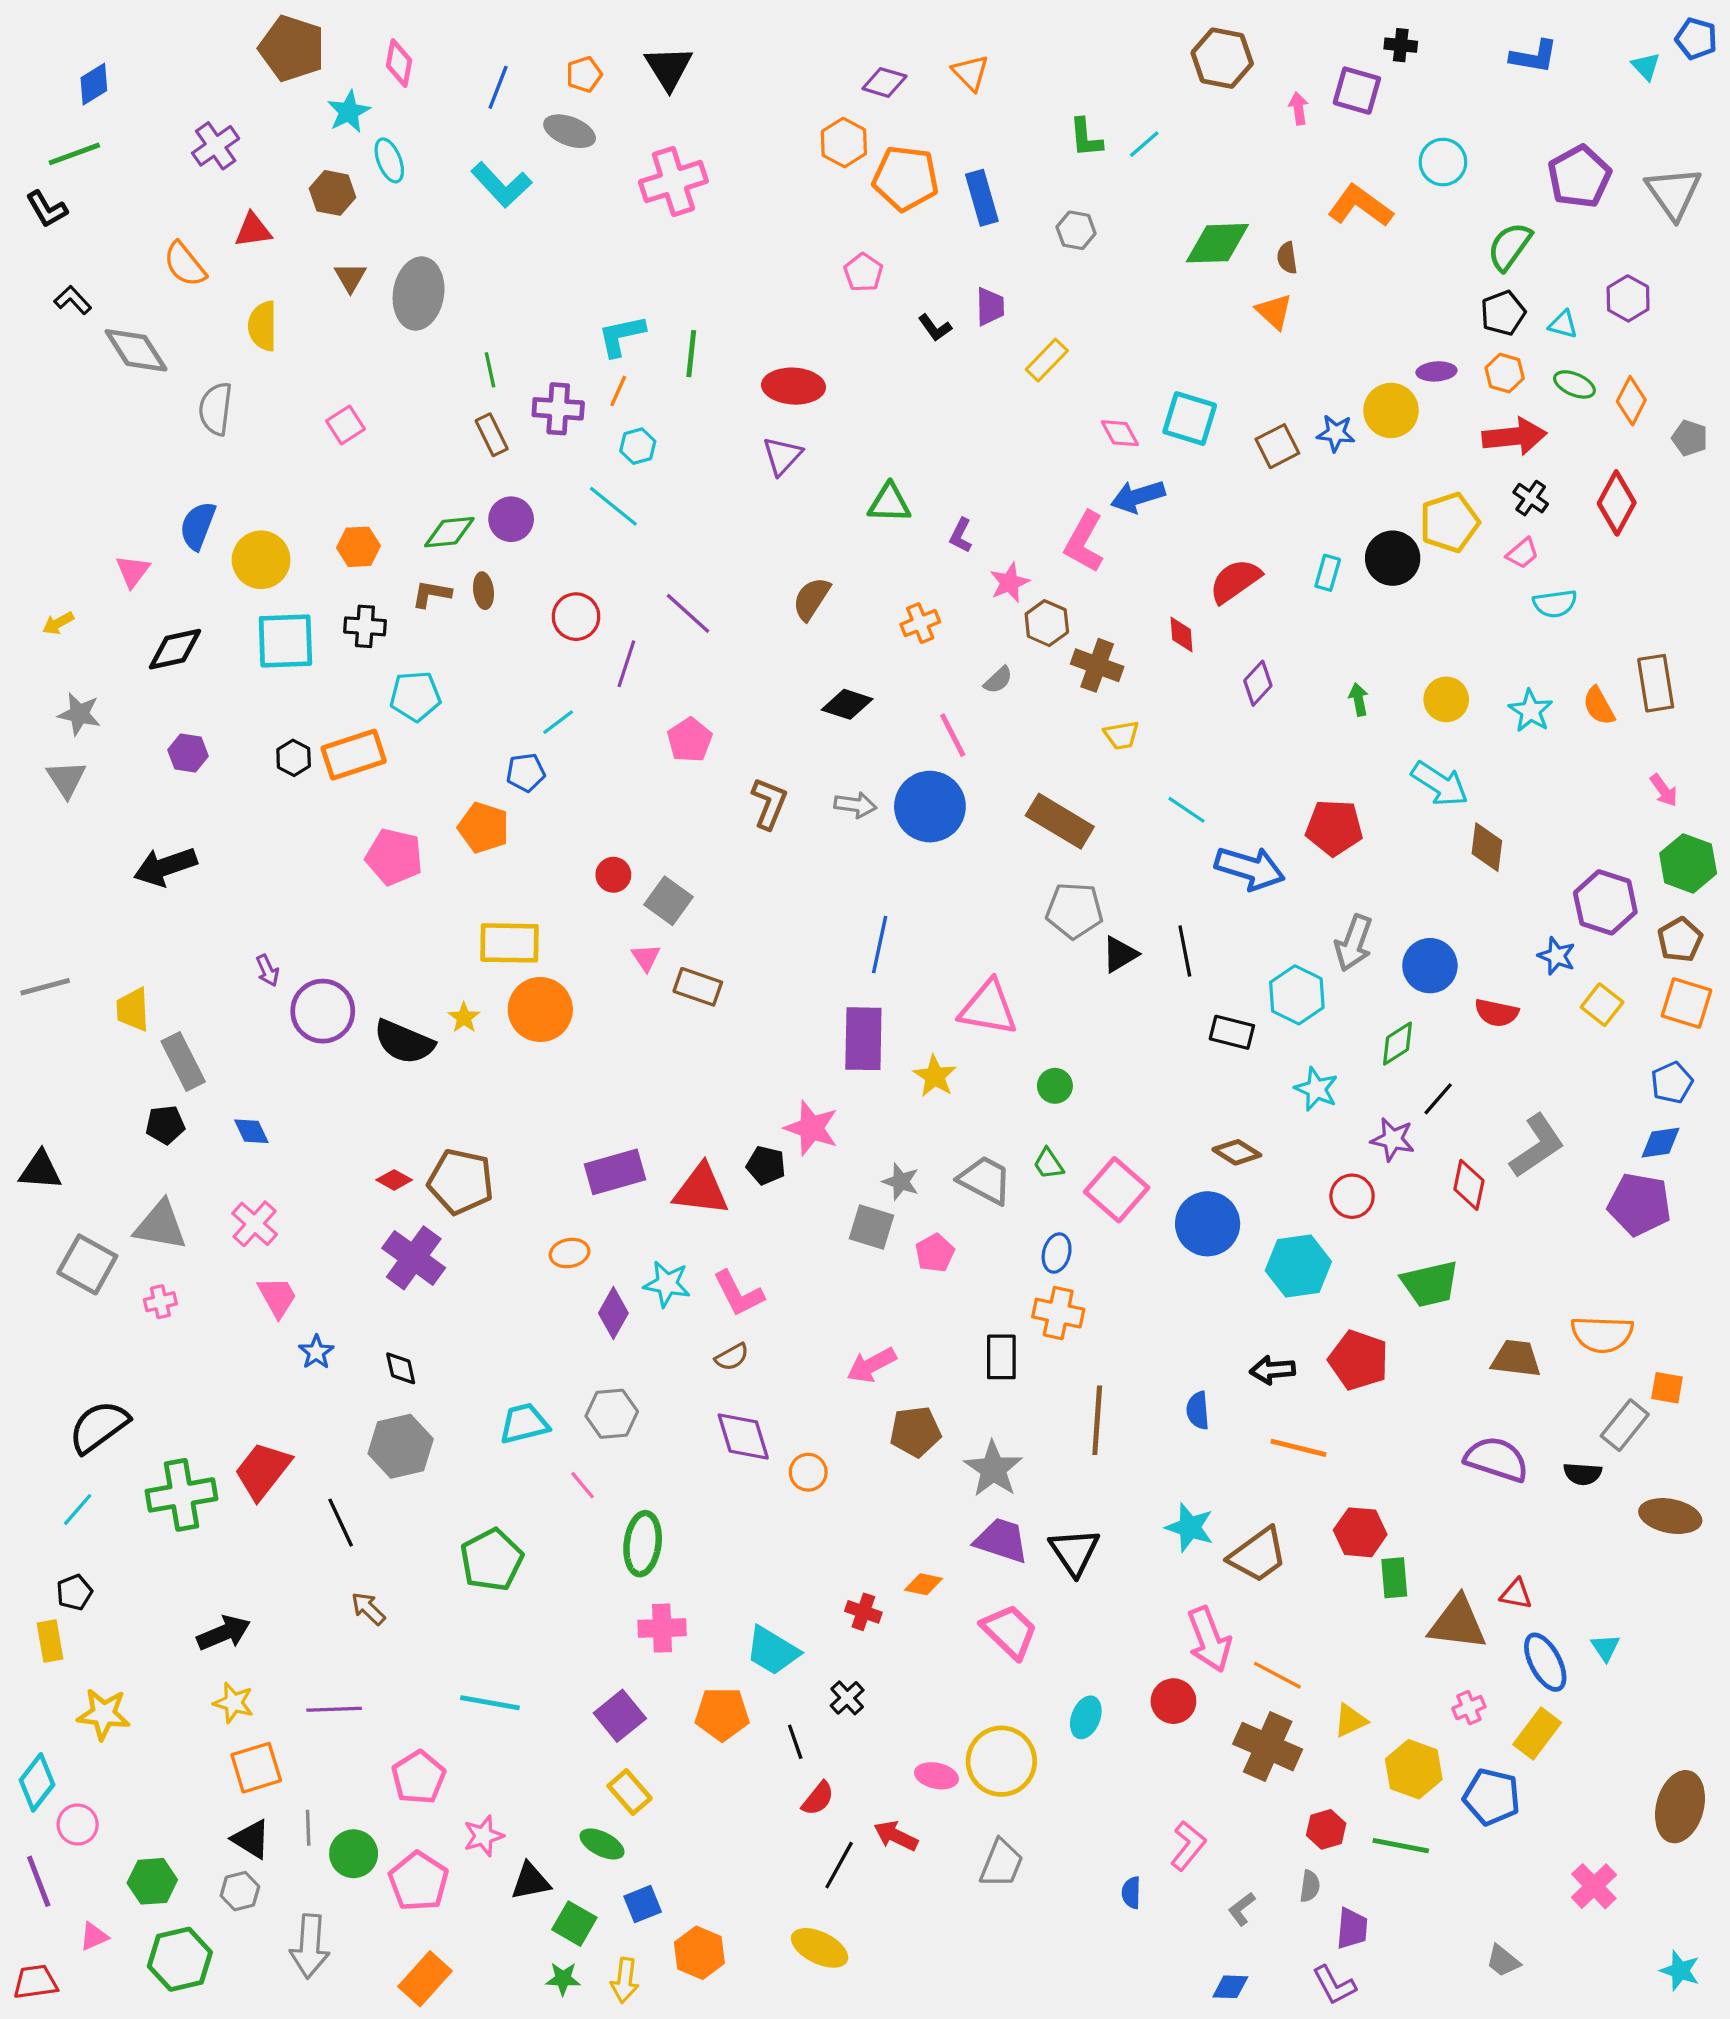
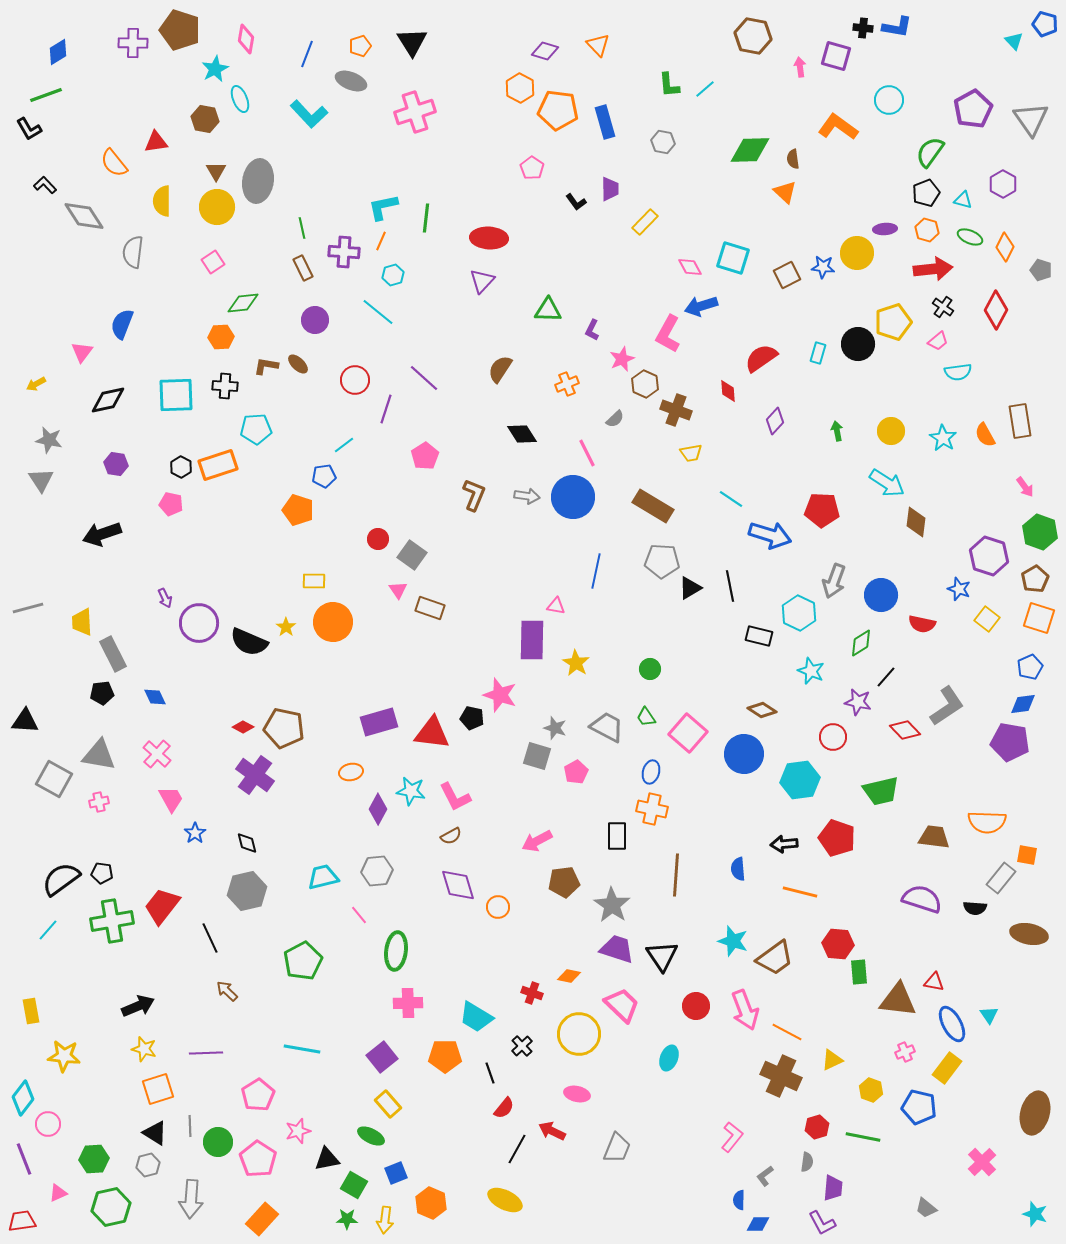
blue L-shape: (1534, 57) -> (897, 27), moved
purple cross: (216, 146) -> (133, 43), moved, turned 36
green diamond: (449, 532) -> (243, 303), moved
yellow circle: (261, 560) -> (217, 207), moved
brown ellipse: (483, 591) -> (298, 364), turned -40
black diamond: (847, 704) -> (522, 434), turned 40
pink pentagon: (394, 857) -> (171, 504), moved, size x0.7
yellow rectangle: (509, 943) -> (314, 581), size x0.6
blue line: (880, 945) -> (596, 571), moved
pink triangle: (988, 1008) -> (556, 606), moved, size x0.5
red diamond: (1469, 1185) -> (905, 730), turned -56
black pentagon: (74, 1592) -> (102, 873), moved, turned 30
red circle: (1173, 1701) -> (696, 1006), moved
yellow circle: (1001, 1761) -> (579, 1034), moved
yellow hexagon: (1414, 1769) -> (871, 1090), size x0.7
blue semicircle: (1131, 1893) -> (739, 1200), moved

